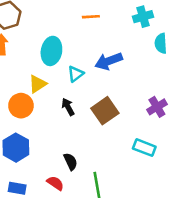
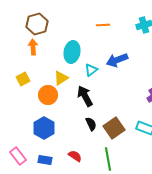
black arrow: (68, 107) -> (85, 96), size x1.5
brown square: (105, 111) -> (114, 128), moved
black semicircle: (71, 162) -> (91, 124), moved

